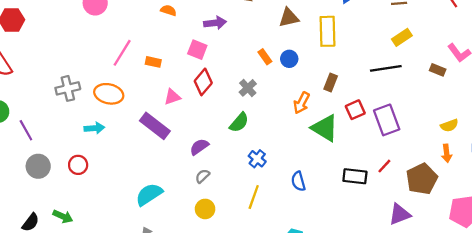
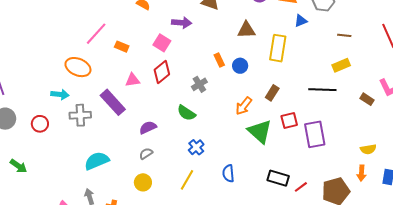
gray cross: (68, 88) -> (80, 115), moved
green semicircle: (239, 122) -> (186, 113), turned 72
red line: (384, 166) -> (301, 187), moved

